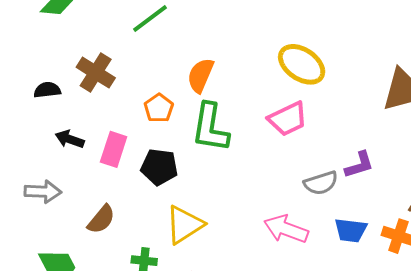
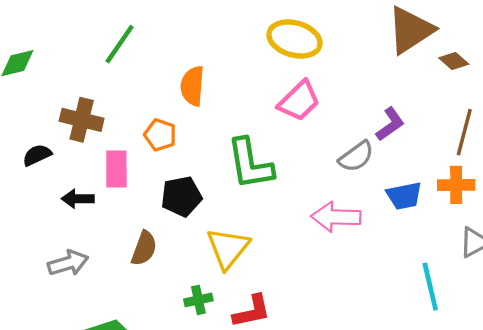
green L-shape: (210, 128) -> (250, 164), moved
pink rectangle: (114, 149) -> (116, 169), moved
brown semicircle: (101, 219) -> (144, 248), moved

